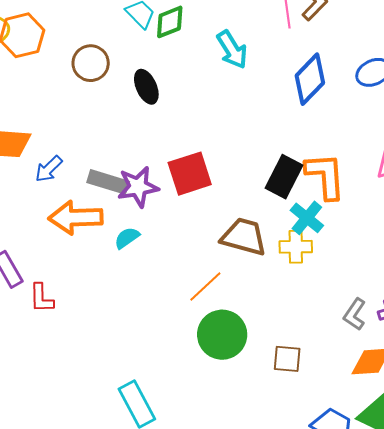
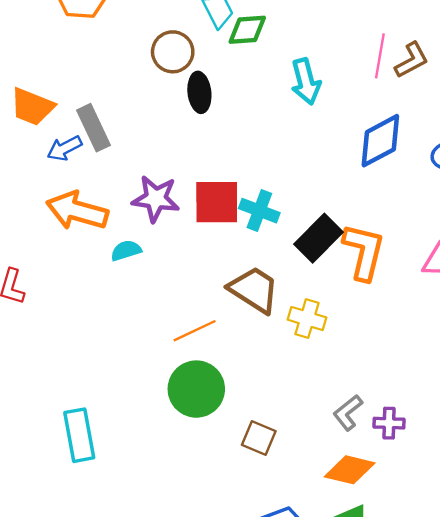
brown circle: (91, 63) -> (173, 52), moved
gray rectangle: (108, 182) -> (94, 128), moved, turned 30
cyan cross: (307, 218) -> (259, 211), moved, turned -36

